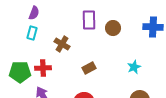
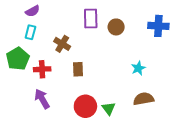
purple semicircle: (34, 13) -> (33, 11), turned 40
brown rectangle: (89, 68) -> (78, 69), moved, turned -64
green pentagon: (20, 72) -> (18, 59), moved, turned -30

